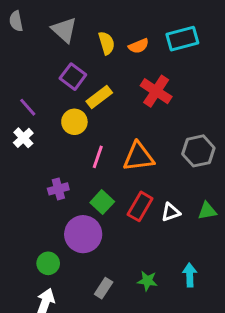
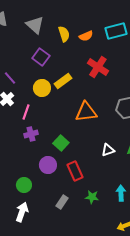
yellow rectangle: (99, 97) -> (63, 81), moved
pink line: (98, 157) -> (26, 112), moved
red rectangle: (140, 206) -> (75, 171), moved, turned -54
purple circle: (83, 234) -> (48, 165), size x0.7

